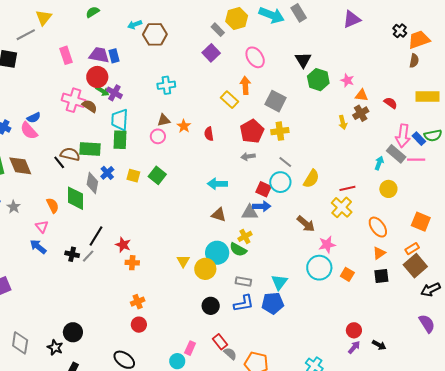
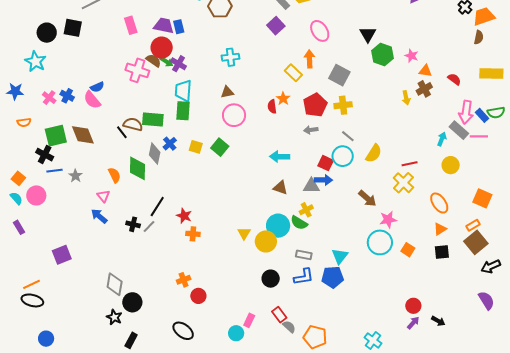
brown semicircle: (90, 106) -> (153, 60), moved
orange star: (184, 126) -> (283, 99), moved
pink circle: (158, 136) -> (234, 115), moved, size x1.5
orange cross: (138, 302) -> (184, 280), moved
gray diamond: (20, 343) -> (115, 284), moved

